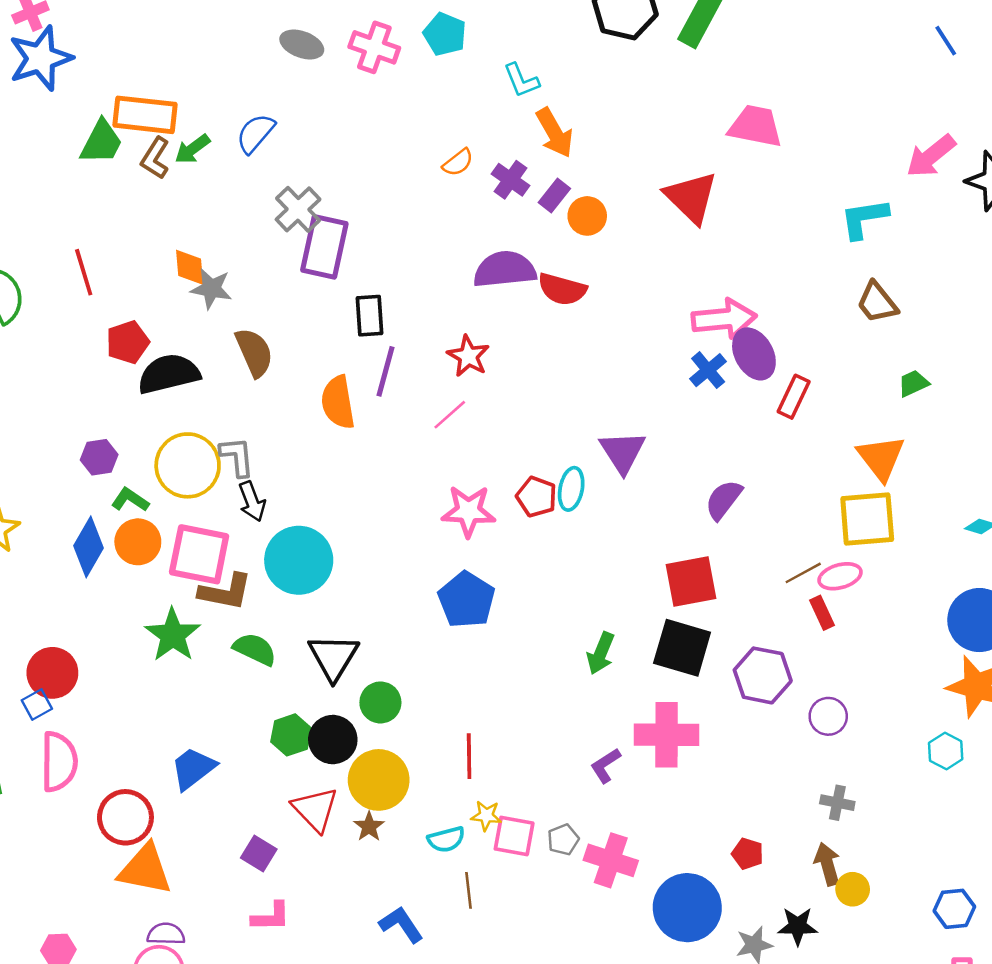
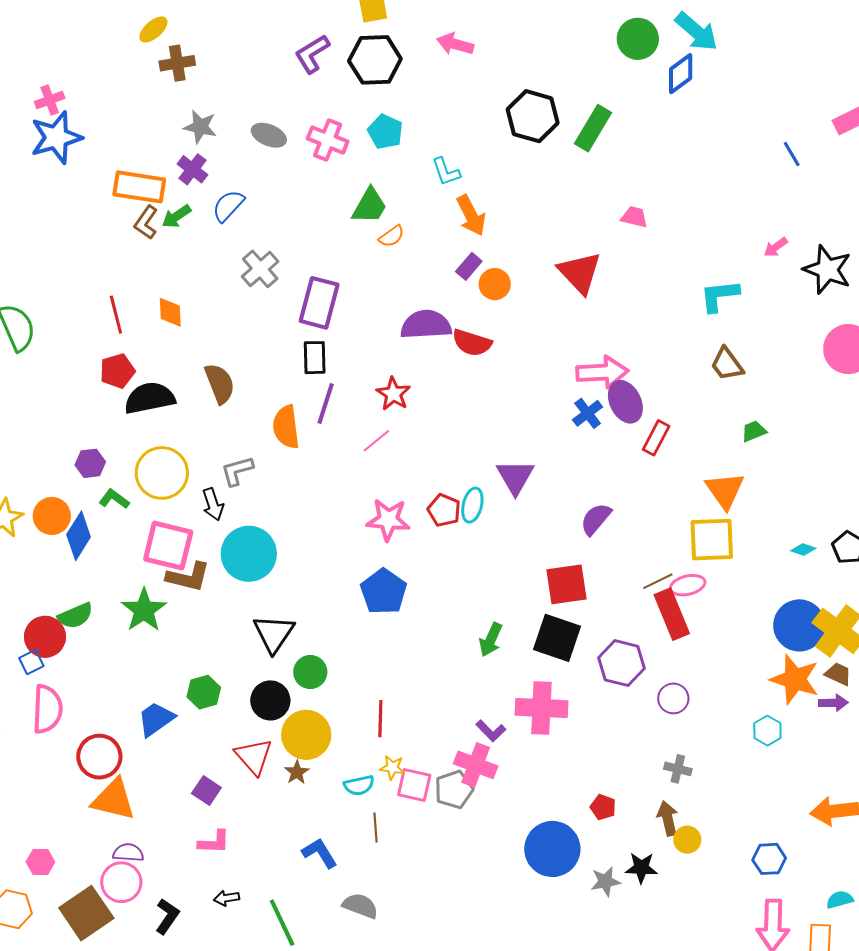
pink trapezoid: (755, 126) -> (634, 217), size x0.6
green trapezoid: (101, 142) -> (369, 206), moved
pink arrow: (931, 156) -> (776, 247), size x0.6
purple cross: (510, 180) -> (192, 169), moved
purple rectangle: (324, 247) -> (319, 303), moved
red line: (84, 272) -> (116, 315), moved
gray star: (211, 289) -> (200, 127), moved
gray L-shape: (237, 457) -> (237, 471), moved, turned -102
orange circle: (138, 542) -> (52, 516), moved
red rectangle: (822, 613) -> (672, 614), size x1.8
green semicircle: (255, 649) -> (75, 616), moved, turned 129
green hexagon: (291, 735) -> (204, 692), moved
purple L-shape: (606, 765) -> (491, 731), turned -104
gray pentagon: (563, 840) -> (454, 790), size x1.5
pink cross: (611, 860) -> (476, 765), moved

